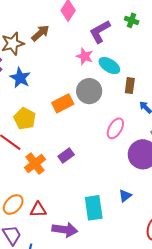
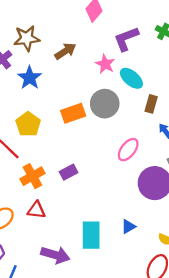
brown arrow: (40, 33) -> (65, 51), moved
red triangle: (38, 210) -> (36, 210), moved

